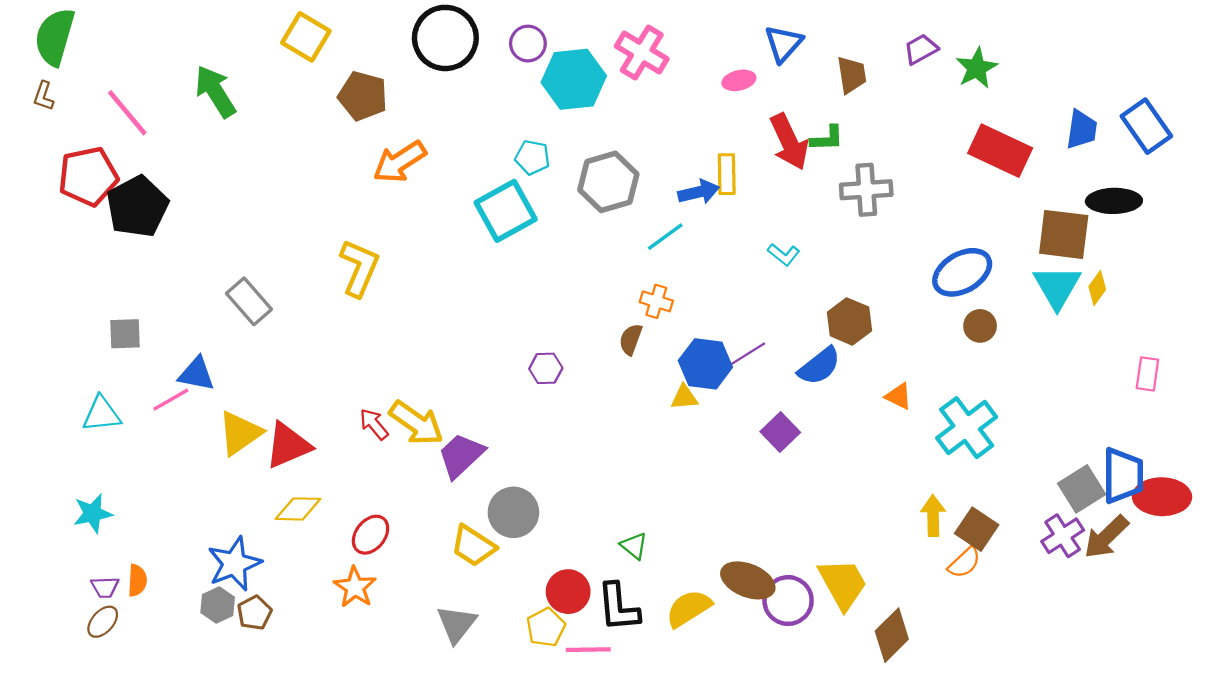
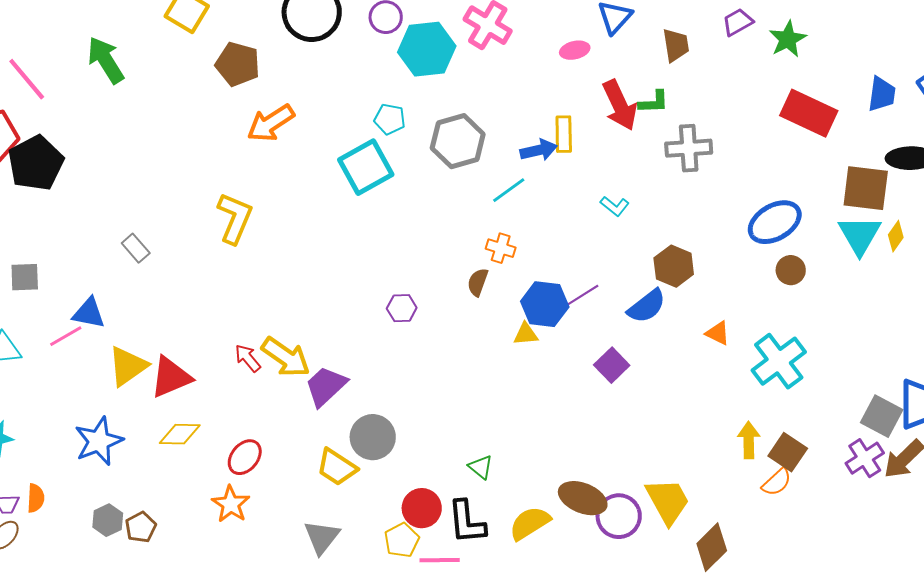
gray rectangle: (249, 301) -> (136, 248), size x0.7
gray square: (1082, 489) -> (882, 416), turned -30
blue star: (234, 564) -> (99, 441), moved

